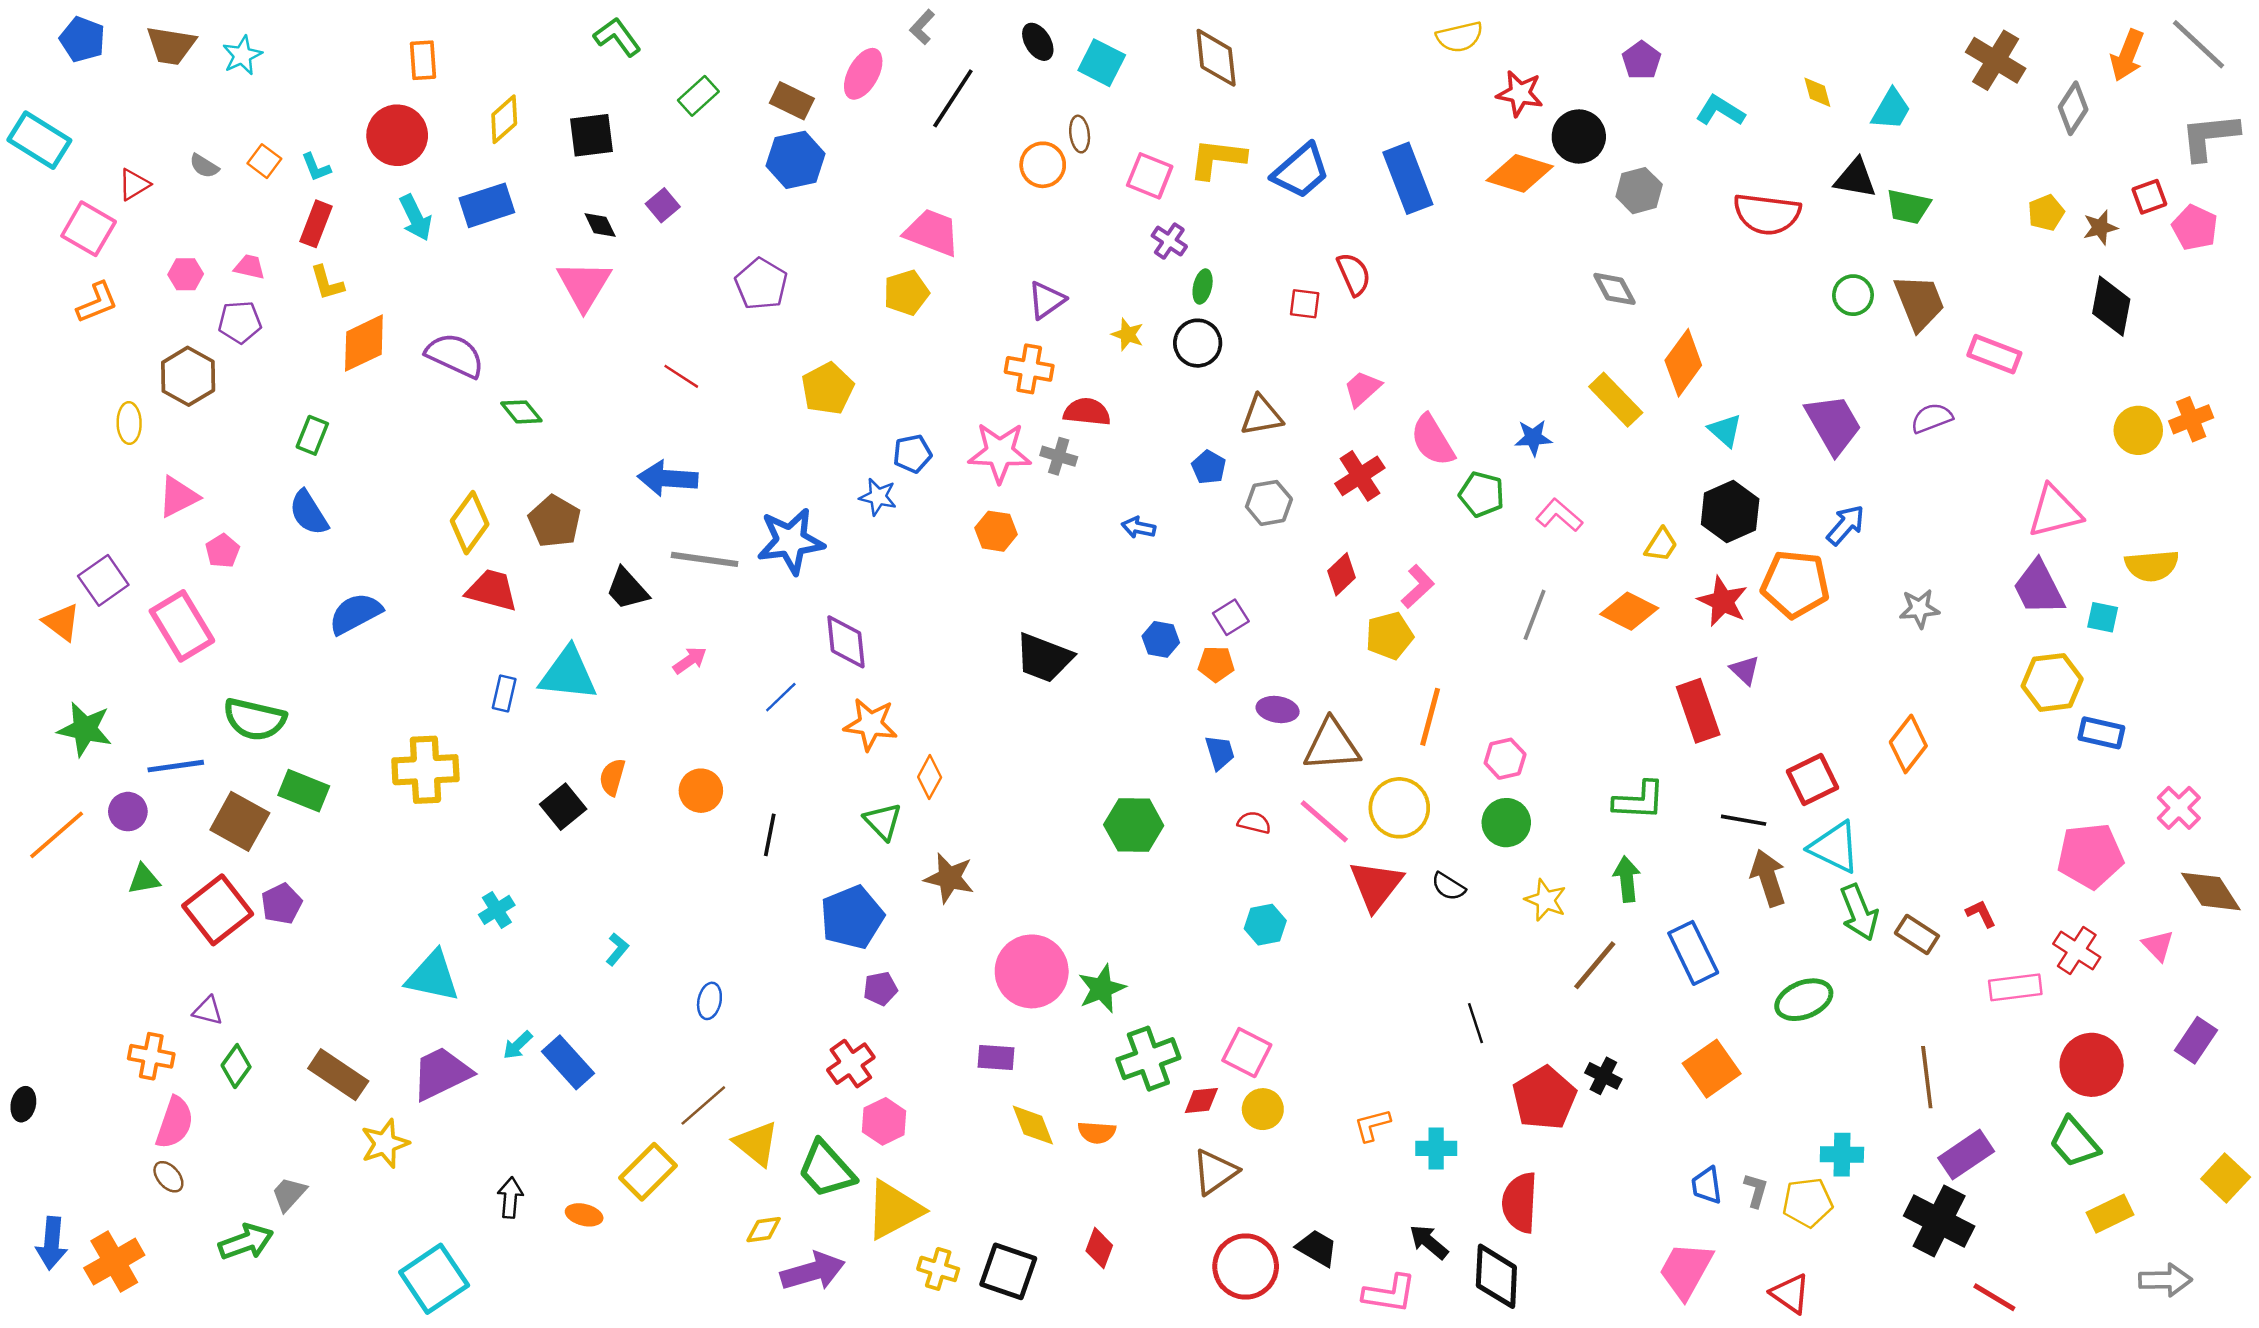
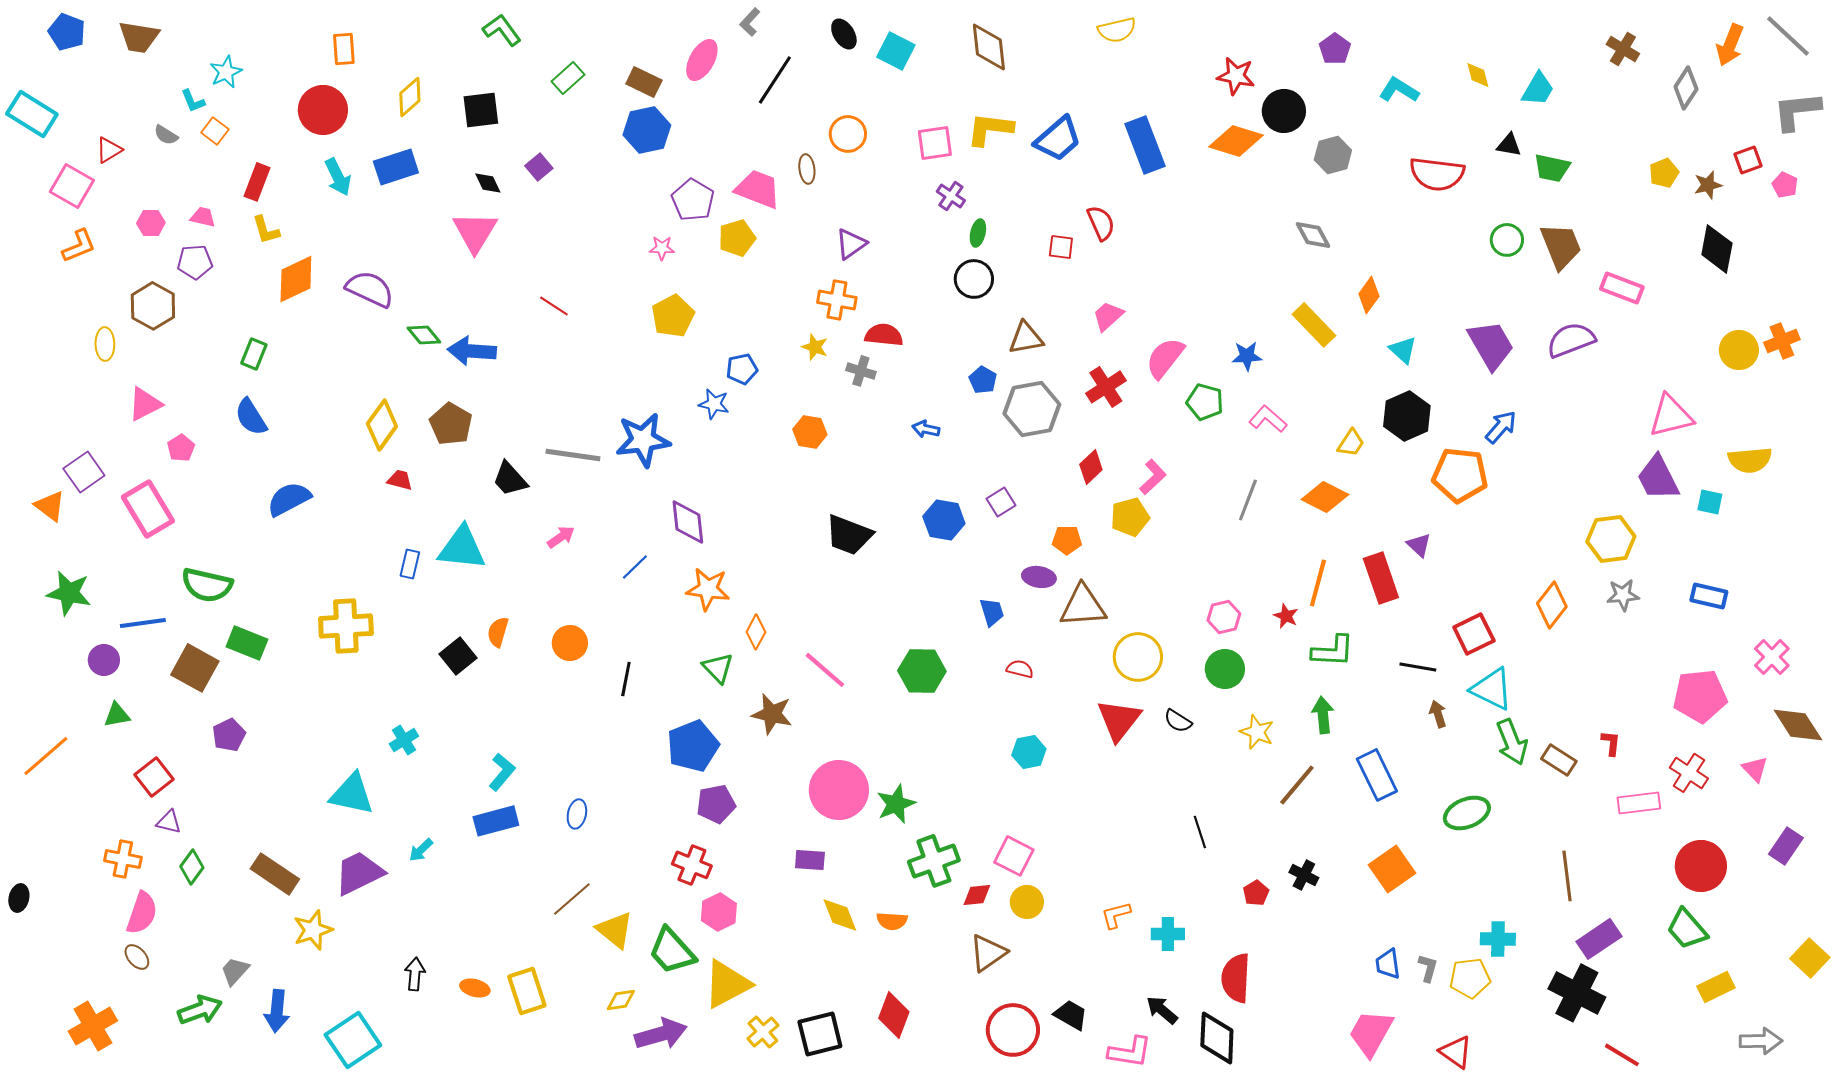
yellow semicircle: (1460, 37) -> (1117, 30), moved
cyan star: (242, 55) -> (226, 72), moved
brown cross: (1996, 60) -> (1623, 49), size x0.7
brown ellipse: (1080, 134) -> (807, 169), moved
cyan L-shape: (316, 167) -> (193, 101), moved
pink square: (1150, 176) -> (935, 143), turned -30
black triangle: (1855, 178) -> (1509, 145), size x0.7
pink pentagon: (2195, 227) -> (1785, 185), size x0.7
purple pentagon: (761, 284) -> (693, 200), moved
yellow star: (1128, 334) -> (815, 347), moved
orange diamond: (1683, 363) -> (1369, 295), size x0.7
purple semicircle: (1932, 418) -> (1571, 340), size x1.4
pink semicircle: (1432, 440) -> (1165, 358), turned 69
pink star: (1000, 452) -> (662, 248), moved, size x0.5
blue arrow: (668, 478) -> (472, 351), moved
gray hexagon: (1269, 503) -> (1032, 409), size x1.5
red trapezoid: (492, 590) -> (400, 480), size x0.6
red star: (1723, 601) -> (1286, 616), moved, size x0.6
gray star: (1919, 609) -> (1623, 595), moved
blue hexagon: (1161, 639) -> (944, 520), size x1.4
orange pentagon: (1216, 664) -> (1067, 540), moved
yellow hexagon: (2052, 682) -> (1611, 539), moved
orange line: (1430, 717) -> (1318, 583), moved
pink line: (1324, 821) -> (825, 670), moved
orange line: (57, 835) -> (46, 756), moved
brown arrow: (1768, 878) -> (1438, 714), size x0.6
red square: (218, 910) -> (154, 777), moved, size x0.7
red L-shape: (1981, 914) -> (1611, 743), turned 32
cyan L-shape: (617, 949) -> (502, 772), size x1.4
purple pentagon: (880, 989) -> (716, 804), size x1.4
blue rectangle: (568, 1062) -> (496, 821), moved, turned -63
red cross: (851, 1064) -> (692, 865), turned -33
red pentagon: (1544, 1098) -> (1256, 893), size x0.5
yellow rectangle: (648, 1172) -> (527, 991), moved, turned -63
blue arrow: (52, 1243) -> (277, 1011), moved
red diamond: (1099, 1248) -> (894, 1015), size x1.4
yellow cross: (938, 1269) -> (763, 1032), turned 32
black square: (1008, 1271) -> (820, 1034), turned -33

